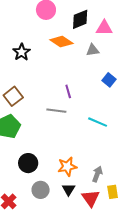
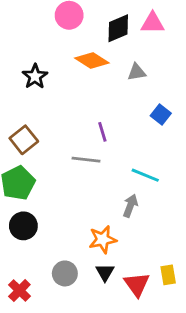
pink triangle: (104, 28) -> (152, 23), moved
black circle: (28, 163) -> (23, 226), moved
gray arrow: (97, 174) -> (130, 206), moved

